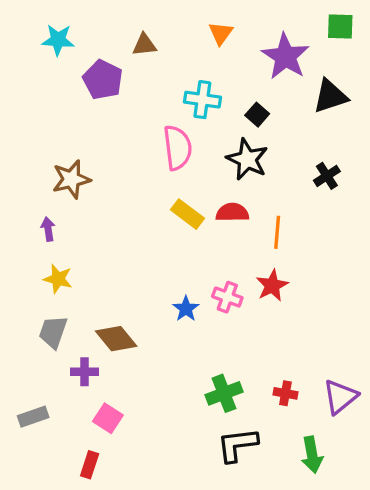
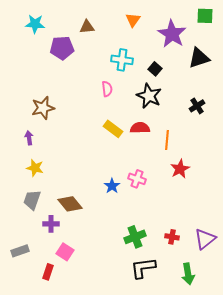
purple pentagon: (103, 80) -> (62, 48), turned -30
pink semicircle: (178, 148) -> (107, 89), size x0.6
red star: (272, 285) -> (180, 169), moved
red rectangle: (90, 465) -> (48, 272), moved

